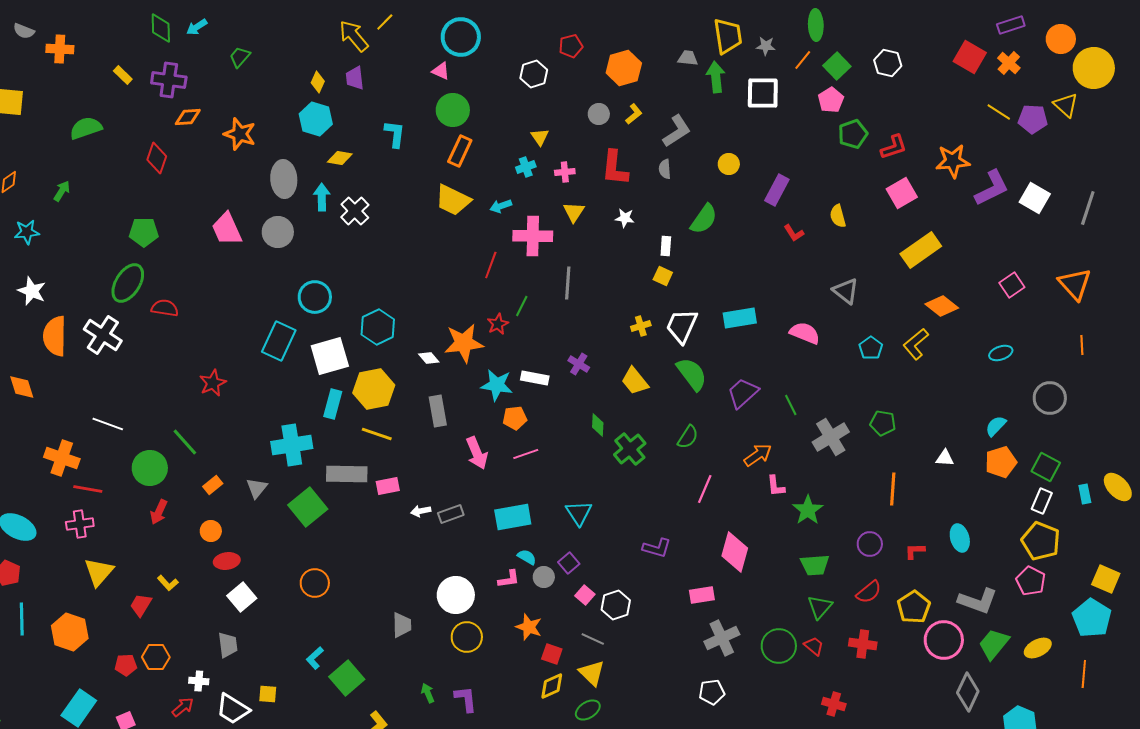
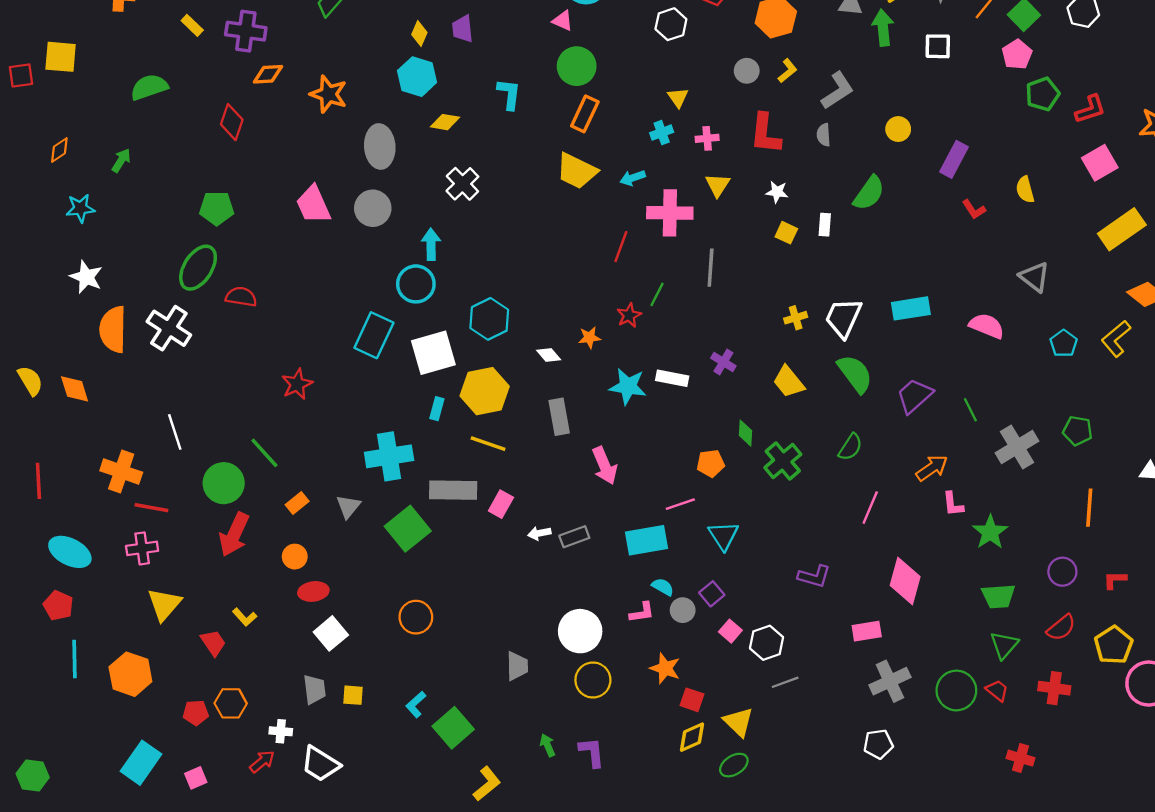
white square: (763, 93) -> (938, 46), size x0.7
cyan arrow: (322, 197) -> (431, 244), moved
yellow square: (663, 276) -> (786, 233), moved
orange star: (464, 343) -> (589, 338), size x0.5
cyan rectangle: (333, 404) -> (437, 409), size x0.7
orange pentagon: (515, 418) -> (711, 463), moved
white line: (108, 424) -> (175, 432), turned 52
pink line: (526, 454) -> (680, 504), moved
pink rectangle: (388, 486) -> (501, 504), turned -50
red arrow: (159, 512) -> (234, 534), size x1.5
red trapezoid: (141, 605) -> (213, 643), turned 115
gray line: (593, 639) -> (785, 682), moved, turned -45
yellow square: (268, 694) -> (353, 695), moved

